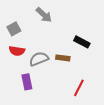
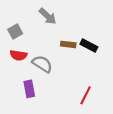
brown rectangle: (63, 58) -> (68, 44), moved
gray semicircle: (39, 59) -> (42, 64), turned 54

